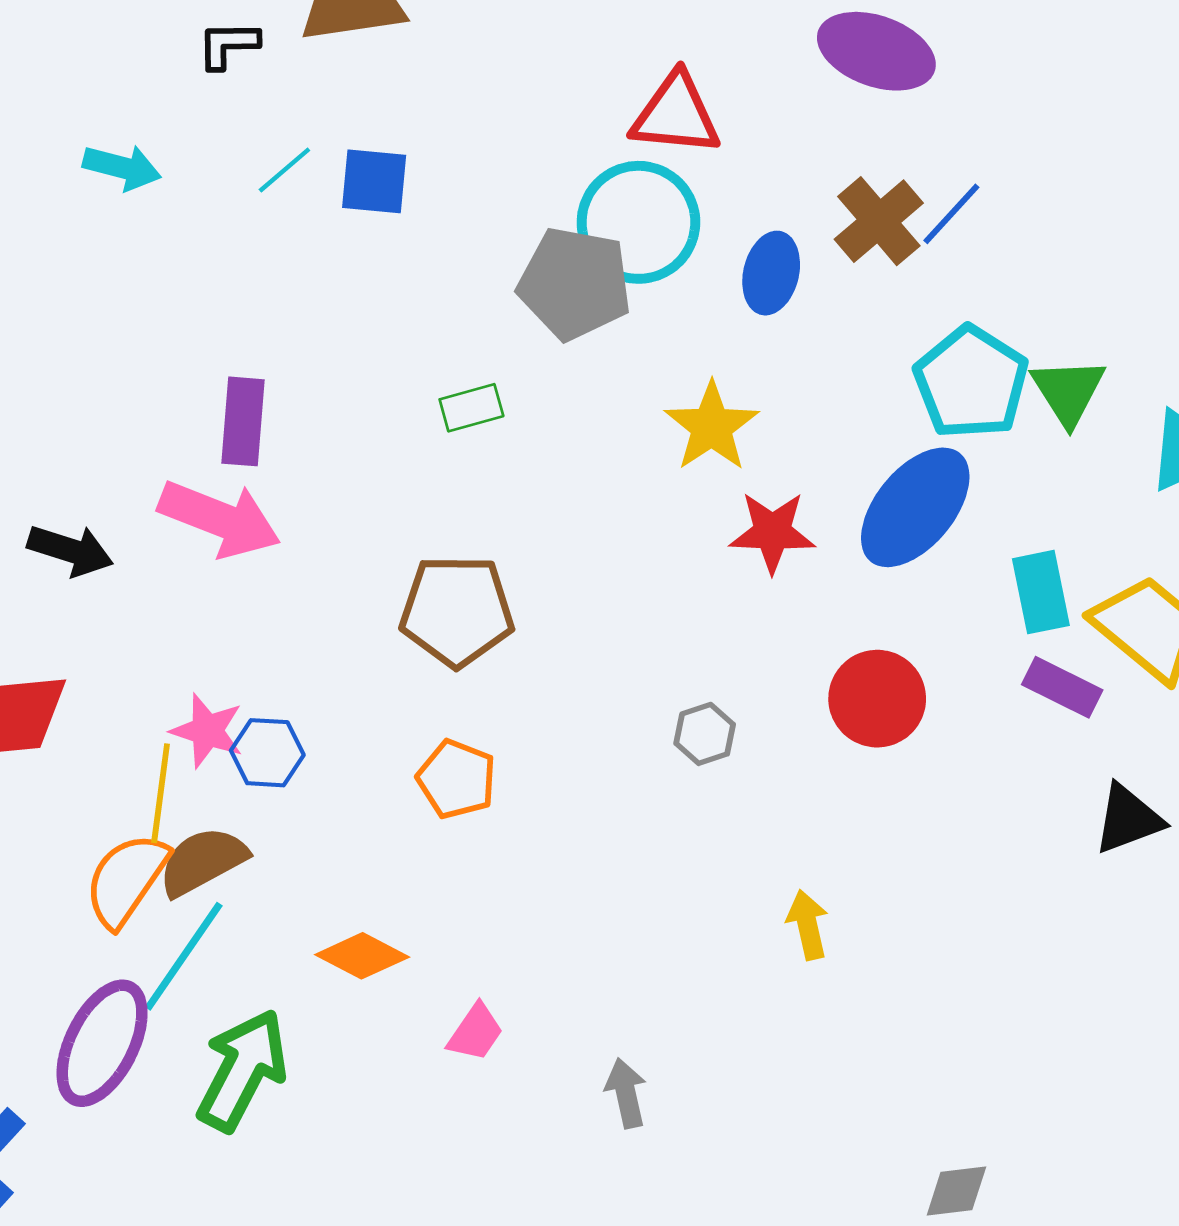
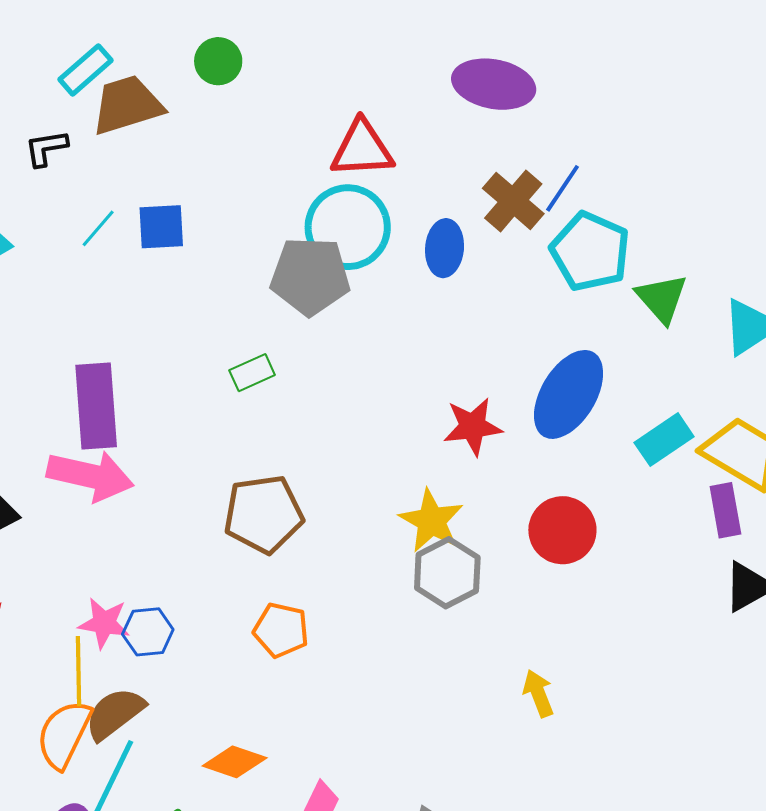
cyan pentagon: (971, 382) -> (590, 251), moved
purple rectangle: (243, 421) -> (96, 406), size x1.4
yellow star: (712, 427) -> (431, 521), moved
cyan rectangle: (1041, 592) -> (664, 440), turned 76
purple rectangle: (1062, 687) -> (725, 510), moved, turned 62
gray hexagon: (705, 734) -> (447, 573), size x1.6

